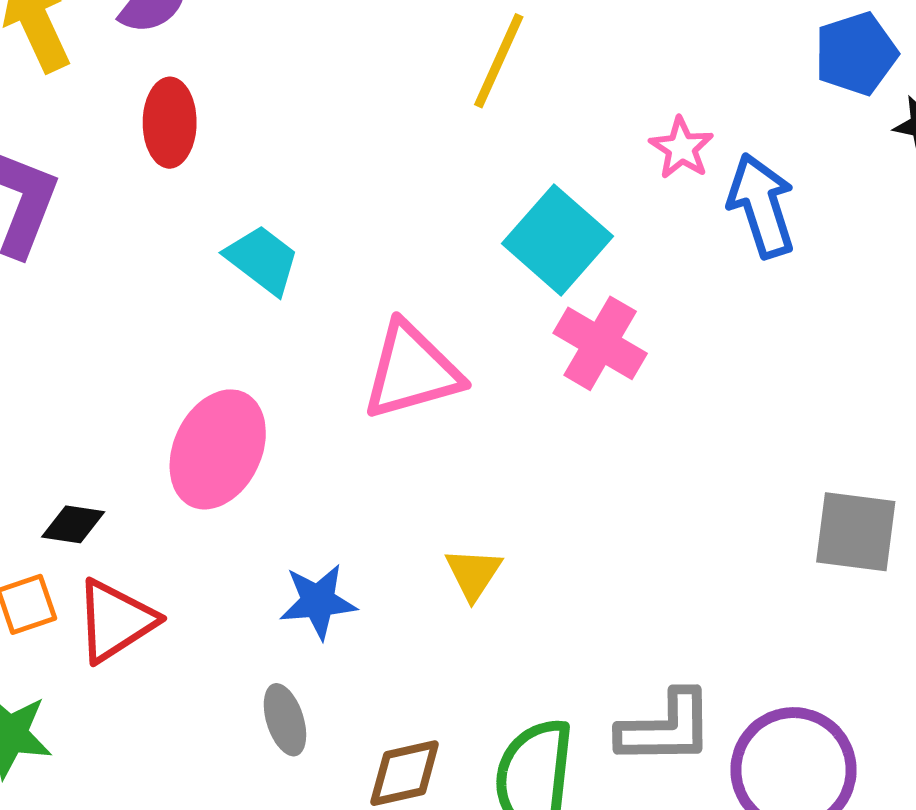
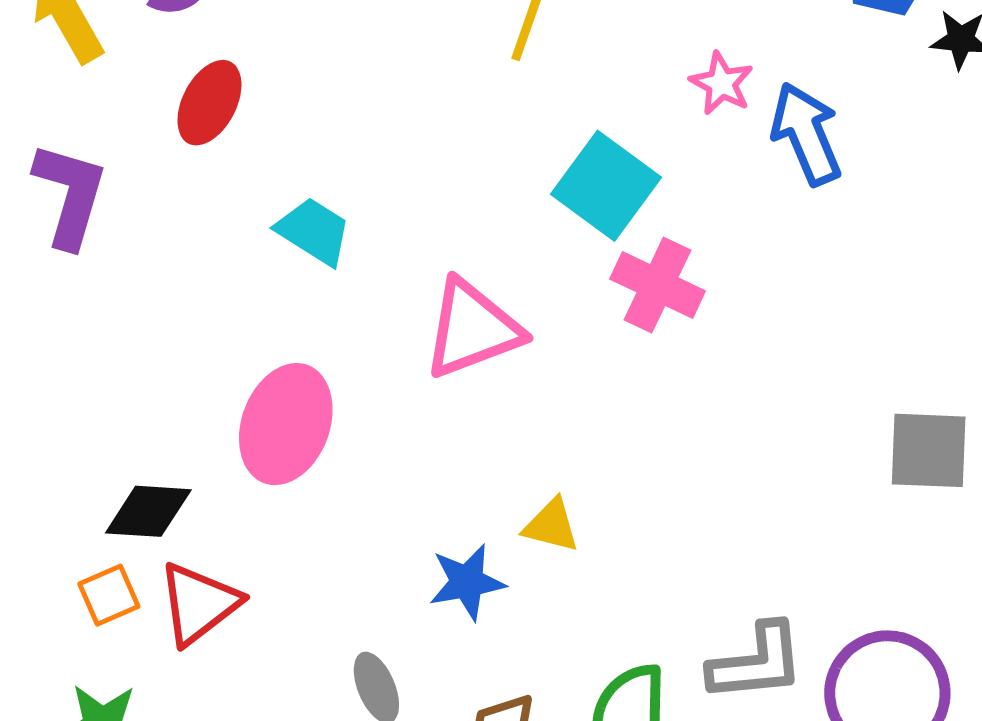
red ellipse: (170, 123) -> (209, 103), turned 32
black diamond: (73, 524) -> (148, 511), size x1.4
yellow triangle: (473, 574) -> (551, 525), turned -44
blue star: (318, 601) -> (467, 582), moved

